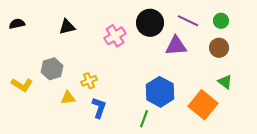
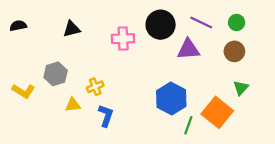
pink cross: (115, 36) -> (123, 39), turned 30
green triangle: (225, 82) -> (241, 88), turned 35
green line: (144, 119) -> (188, 125), moved

